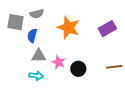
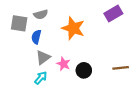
purple rectangle: (107, 29) -> (113, 14), moved
gray triangle: (39, 56) -> (43, 57), turned -35
cyan arrow: (36, 76) -> (41, 78), turned -56

